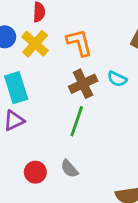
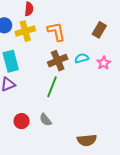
yellow cross: (35, 44) -> (25, 31), turned 30
cyan semicircle: (117, 79) -> (82, 58), turned 136

